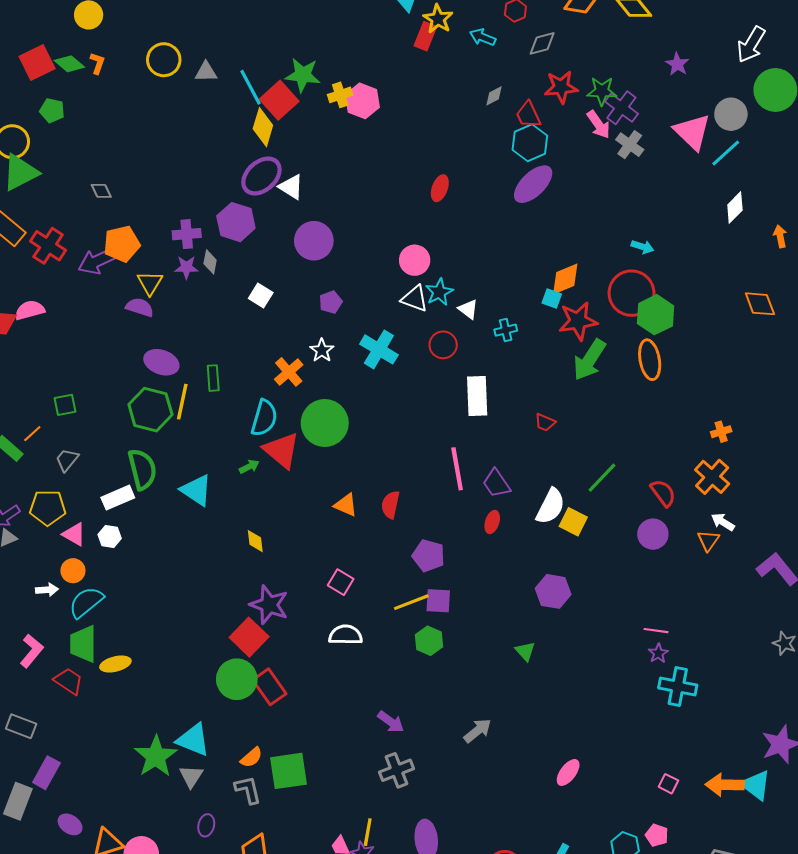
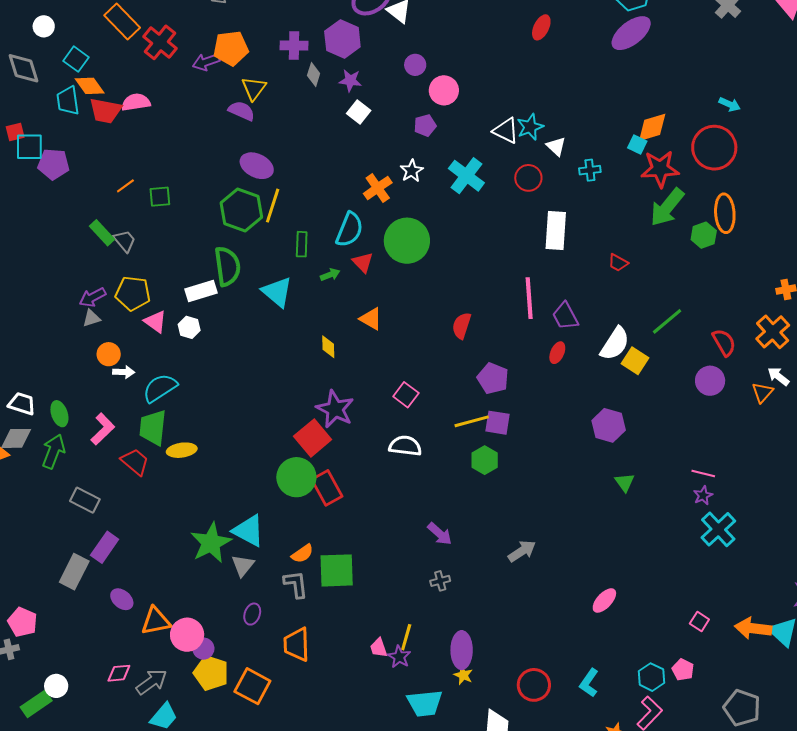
purple circle: (314, 241) -> (415, 65), size x0.6
pink circle: (415, 260) -> (444, 90), moved
purple arrow: (98, 261) -> (206, 62), size x0.7
purple star: (186, 267) -> (350, 80), moved
green hexagon: (656, 315) -> (704, 235), moved, size x0.7
green rectangle: (213, 378) -> (302, 244), moved
orange line: (32, 434) -> (125, 186), moved
red triangle: (282, 450) -> (363, 262), size x0.6
gray trapezoid: (67, 460) -> (125, 241), moved, turned 95
orange triangle: (346, 505) -> (371, 319), moved
orange circle: (73, 571) -> (109, 354), moved
green triangle: (525, 651) -> (625, 482), moved
cyan cross: (678, 687) -> (718, 529), turned 30
gray cross: (397, 770) -> (440, 581), size x0.6

